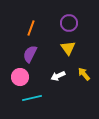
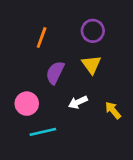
purple semicircle: (30, 54) -> (55, 73), moved
yellow arrow: (84, 74) -> (113, 110), moved

